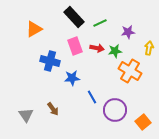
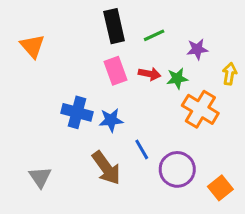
black rectangle: (74, 17) -> (114, 26), turned 30
orange triangle: (34, 29) -> (32, 46), moved, turned -42
blue cross: (50, 61) -> (77, 112), moved
brown arrow: (53, 109) -> (106, 168), moved, size x1.6

